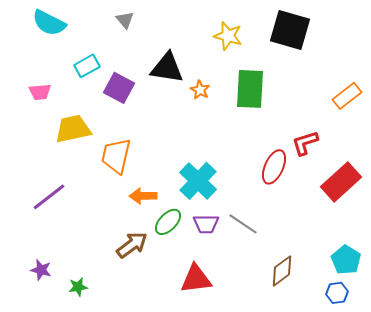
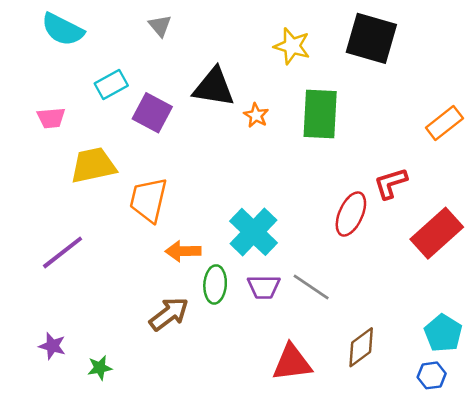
green ellipse: (168, 222) -> (215, 284), turned -40
red triangle: (196, 279) -> (292, 363), moved

